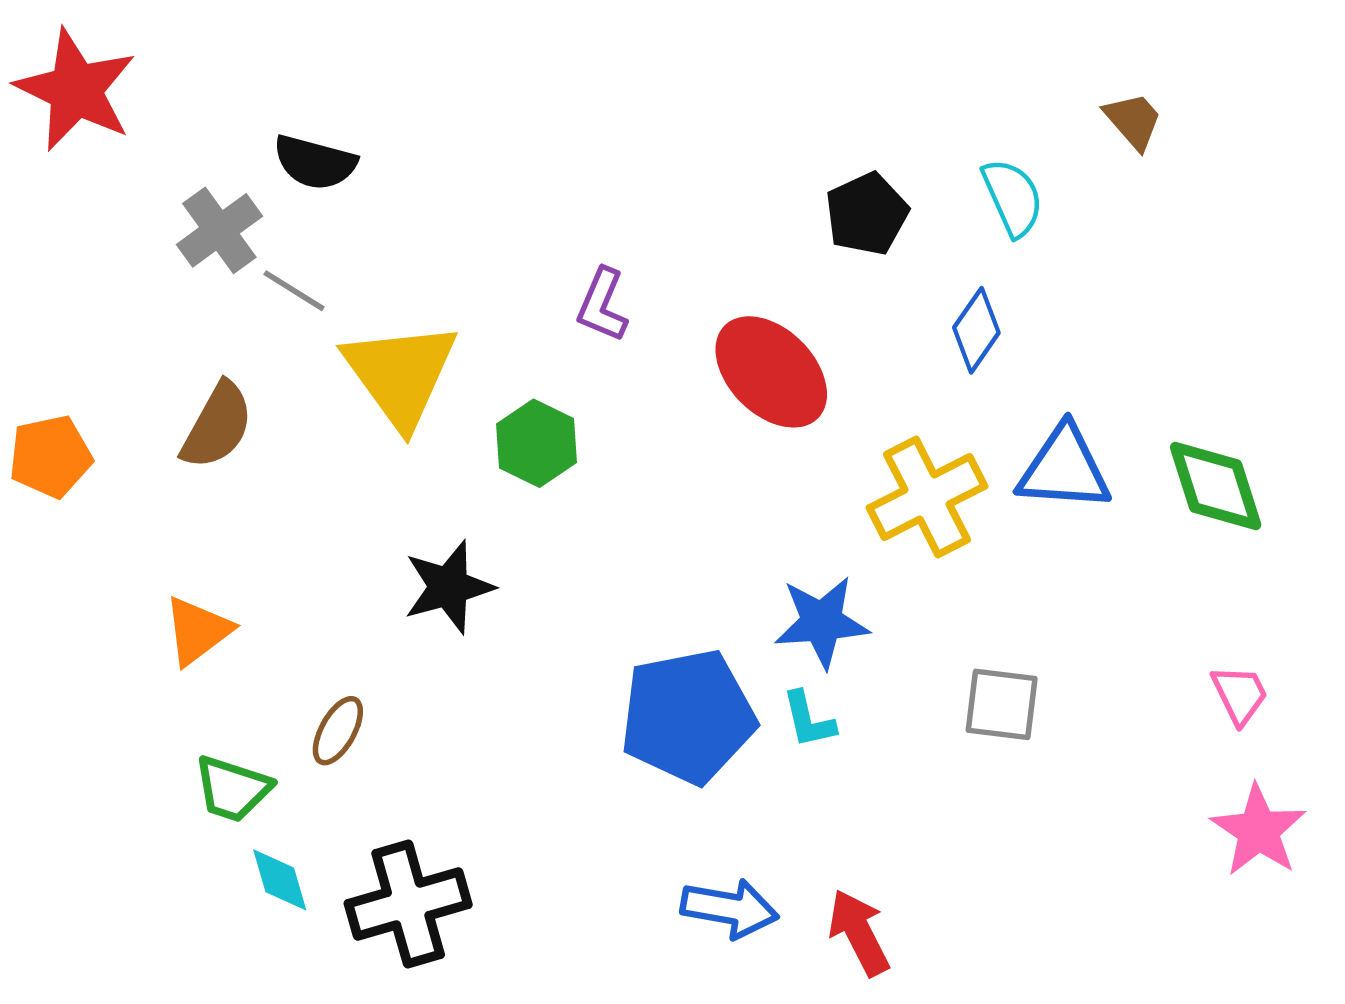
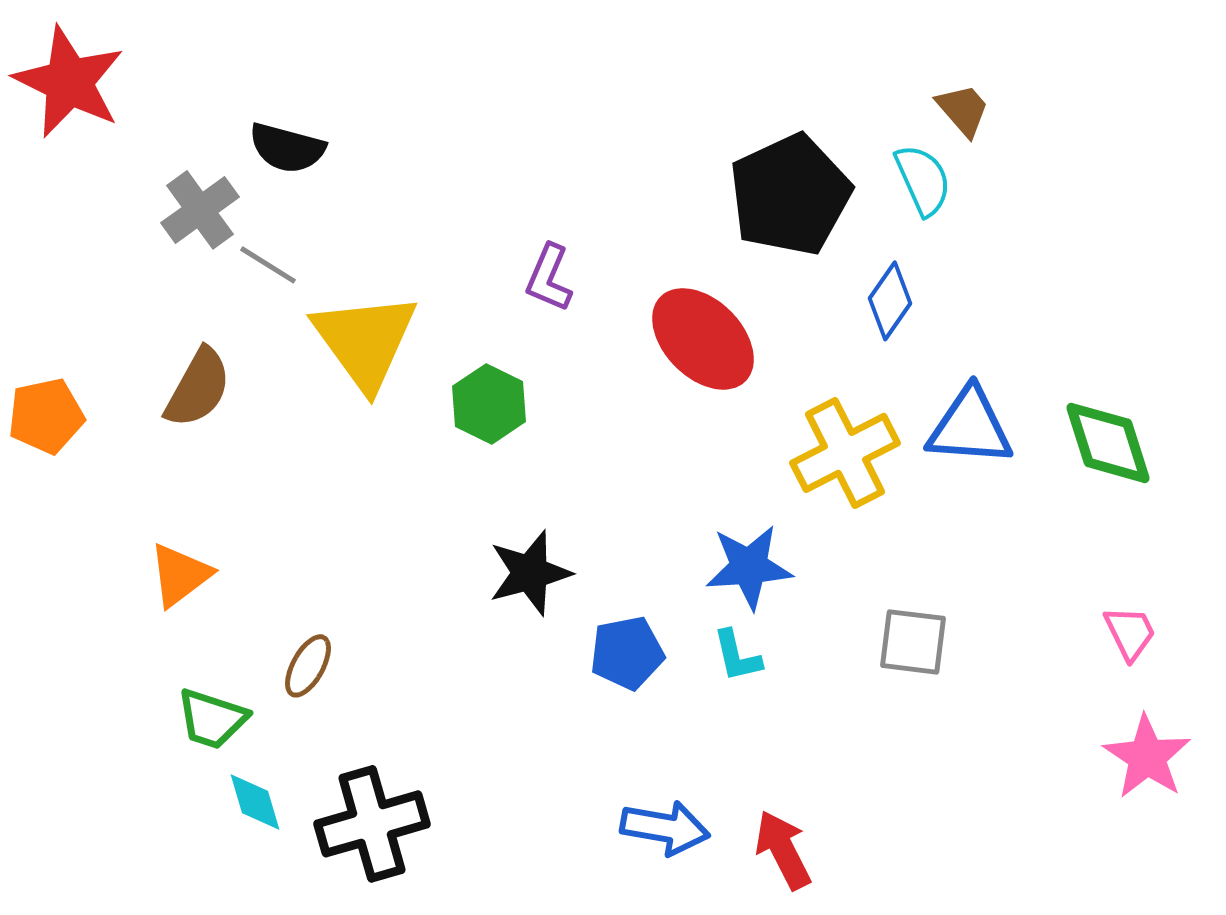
brown trapezoid: (1133, 121) -> (963, 110), moved
black pentagon: (867, 214) -> (790, 195), size x1.6
black star: (449, 587) -> (530, 573), moved
blue pentagon: (688, 716) -> (627, 653), size x0.6

